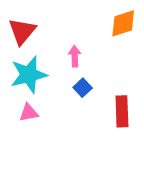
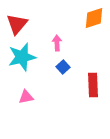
pink triangle: (29, 113) -> (26, 97), moved

